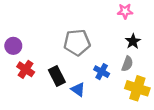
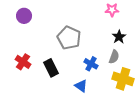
gray pentagon: (77, 42) -> (69, 38), turned 30
purple circle: (13, 46) -> (24, 16), moved
blue triangle: (78, 89) -> (81, 86), moved

